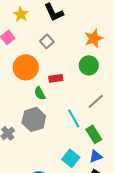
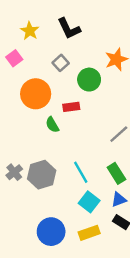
green circle: (89, 65) -> (89, 80), moved
cyan line: (74, 118) -> (81, 172), moved
gray hexagon: (34, 119) -> (42, 175), moved

